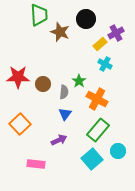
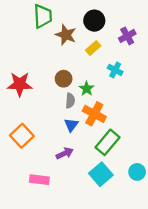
yellow rectangle: (100, 44) -> (93, 48), moved
brown circle: (43, 84) -> (64, 79), moved
orange cross: (97, 99) -> (94, 114), moved
cyan circle: (118, 151) -> (137, 172), moved

